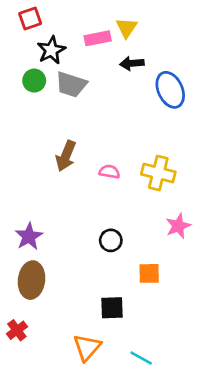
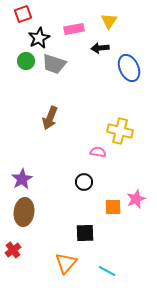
yellow triangle: (127, 28) -> (109, 21), moved
pink semicircle: (109, 172) -> (98, 152), moved
pink star: (178, 226) -> (136, 199), moved

